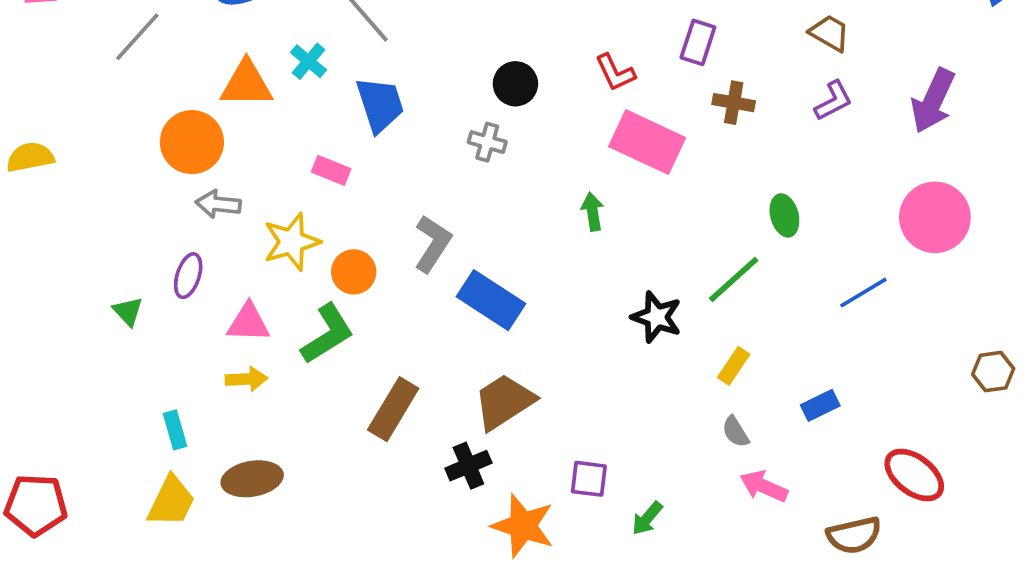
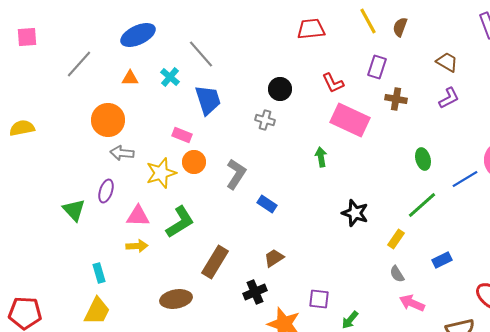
orange triangle: (246, 84) -> (130, 78), moved, size x0.6
orange circle: (354, 272) -> (194, 162), moved
green line: (734, 279) -> (422, 205), moved
blue line: (863, 293) -> (465, 179), moved
blue rectangle: (491, 300) -> (267, 204), size x0.6
green triangle: (128, 311) -> (74, 210), size x1.4
brown trapezoid: (504, 402) -> (274, 258), size x0.6
brown ellipse: (252, 479) -> (176, 299), moved

